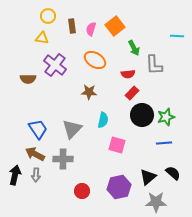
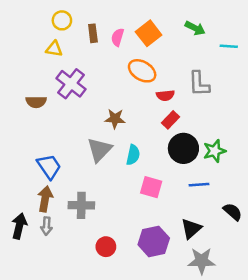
green arrow: (134, 48) -> (195, 28), moved, turned -35
orange ellipse: (95, 60) -> (142, 71), moved
gray triangle: (72, 129) -> (99, 150), moved
blue line: (164, 143) -> (199, 185), moved
brown arrow: (35, 154) -> (45, 199), turned 72
black semicircle: (173, 173) -> (233, 212), moved

